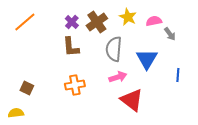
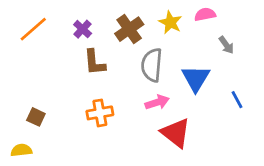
pink semicircle: (154, 21) -> (205, 14), moved
purple cross: (72, 22) -> (83, 29), moved
blue line: (178, 75) -> (237, 100), turned -32

